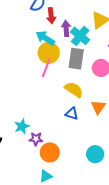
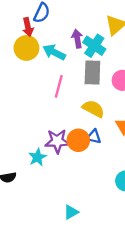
red arrow: (51, 16) -> (28, 27), moved
yellow circle: (49, 53) -> (26, 48), moved
purple star: (36, 139) -> (57, 141), moved, size x1.5
orange circle: (50, 152) -> (78, 140), moved

